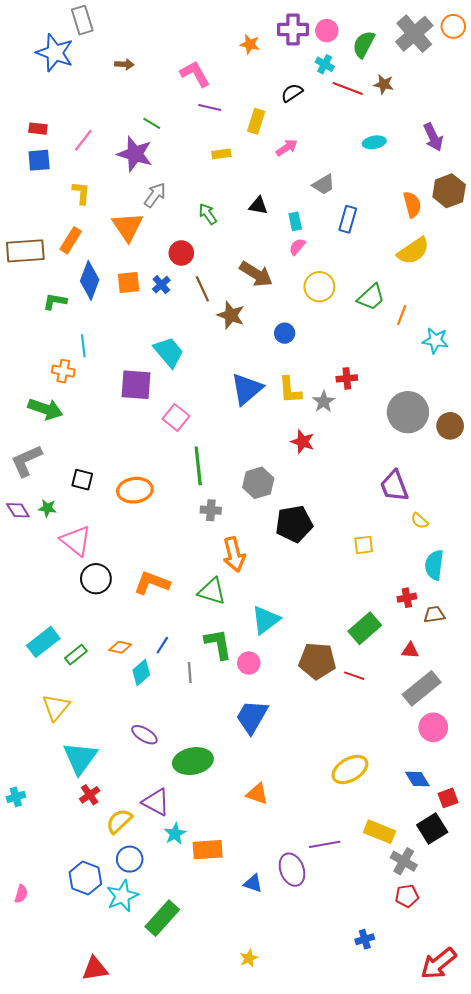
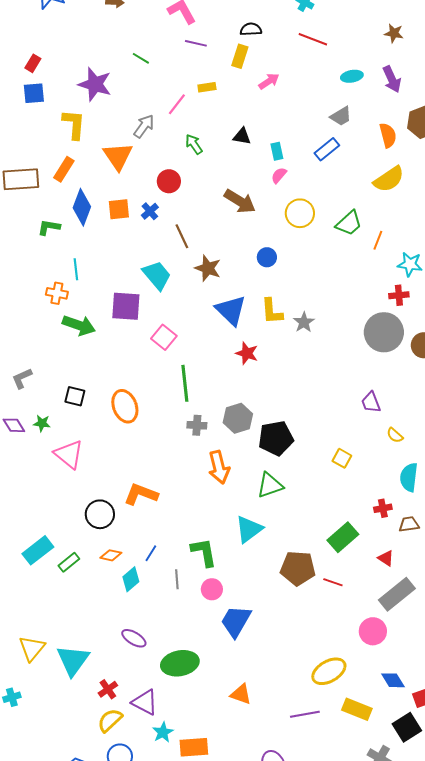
brown star: (384, 84) -> (394, 33), moved
red line: (348, 89) -> (313, 39), moved
black semicircle: (292, 93) -> (251, 29), moved, turned 30
red rectangle: (38, 129) -> (33, 63), turned -66
purple arrow: (433, 137) -> (392, 79), moved
pink line: (83, 140) -> (177, 104), moved
purple star: (135, 154) -> (95, 84), moved
gray trapezoid: (324, 184) -> (341, 116), moved
yellow L-shape: (81, 193) -> (74, 124), size x1.4
blue rectangle: (348, 219) -> (327, 149), turned 35
brown line: (202, 289) -> (182, 236), moved
brown star: (231, 315) -> (208, 268), moved
red cross: (347, 378) -> (399, 295), moved
blue triangle: (247, 389) -> (231, 310), turned -36
green arrow: (45, 409) -> (79, 325), moved
red star: (303, 442) -> (247, 353), moved
gray L-shape: (26, 461) -> (22, 378), size x0.7
gray hexagon: (258, 483) -> (238, 418), moved
purple trapezoid: (394, 486) -> (371, 402), size x0.7
orange ellipse: (135, 490) -> (125, 406), turned 76
yellow square: (364, 545) -> (342, 458), turned 36
black circle: (96, 579) -> (100, 514), moved
green triangle: (212, 591) -> (270, 485), moved, turned -36
red triangle: (410, 650) -> (386, 558), turned 30
pink circle: (249, 663) -> (212, 589), moved
yellow triangle: (56, 707) -> (32, 648), moved
pink circle: (433, 727) -> (373, 631), moved
red cross: (90, 795) -> (108, 689), moved
yellow rectangle: (379, 832) -> (357, 709), moved
purple line: (325, 844) -> (305, 714), moved

